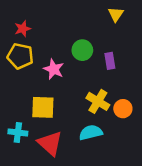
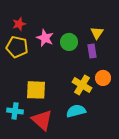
yellow triangle: (116, 14) -> (97, 33), moved
pink star: (54, 69) -> (45, 38), moved
orange circle: (123, 109) -> (103, 78), moved

